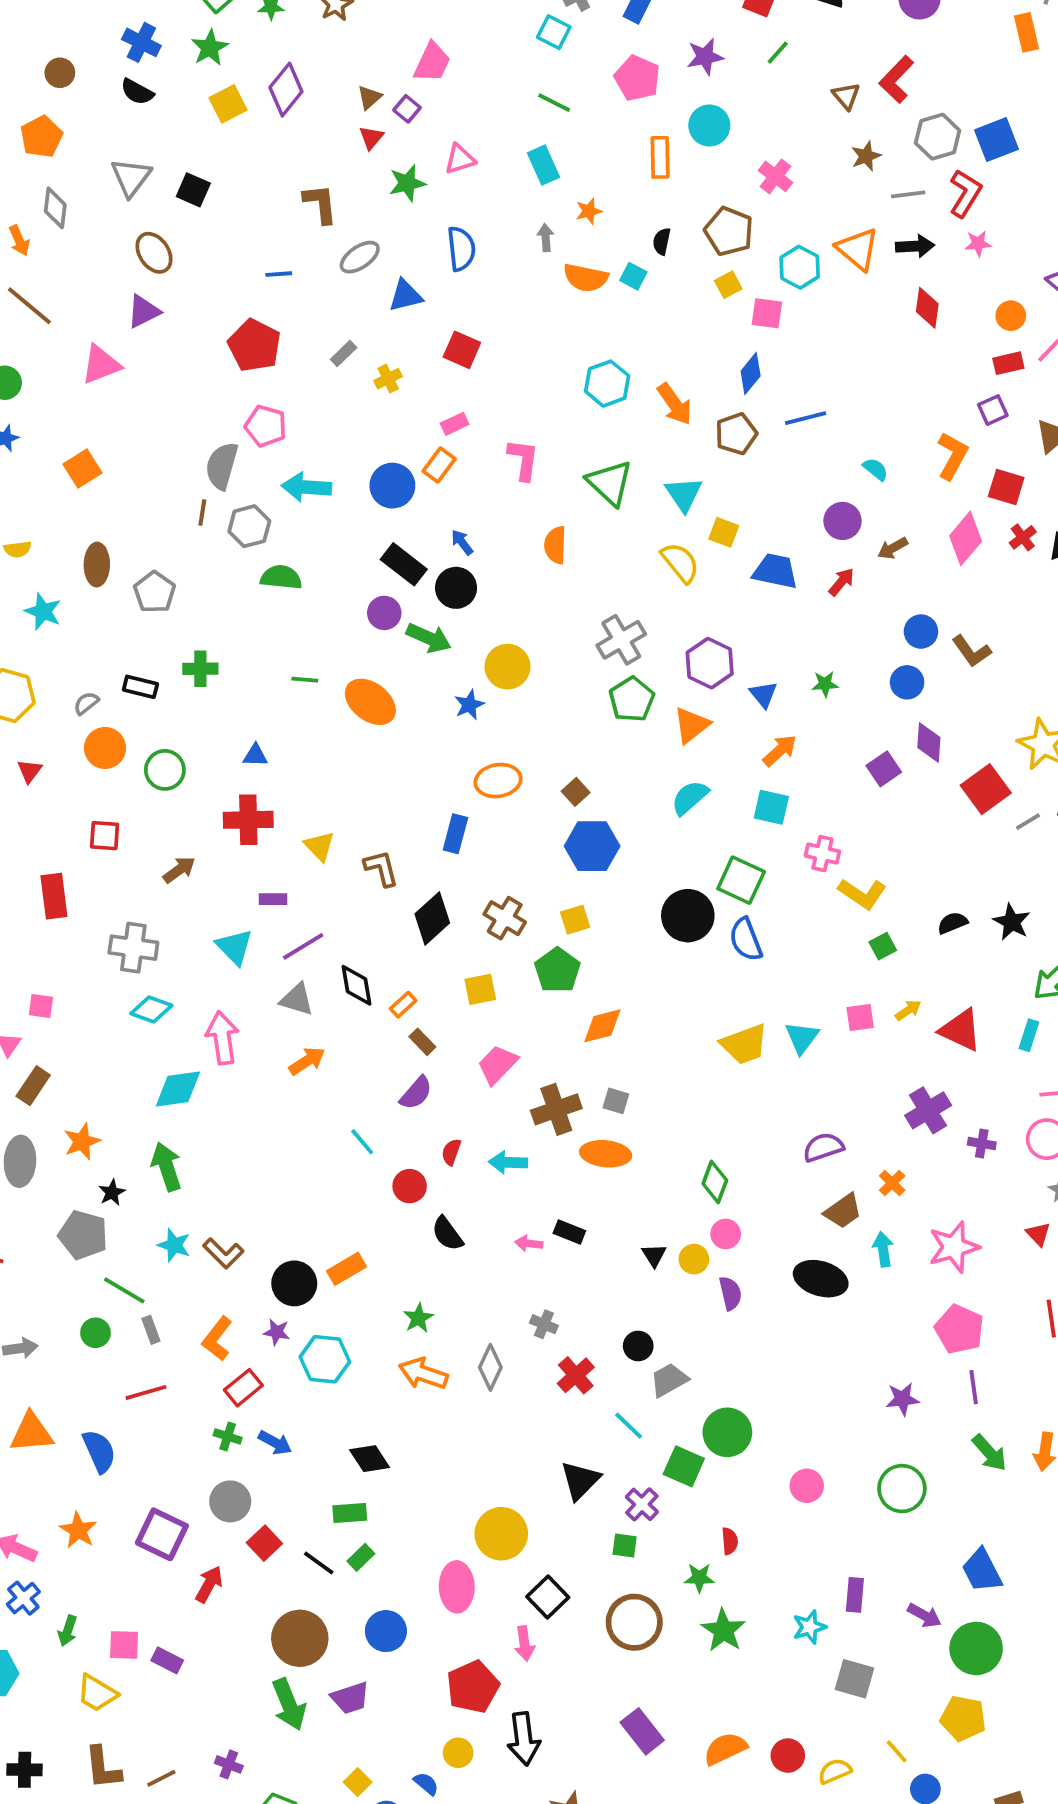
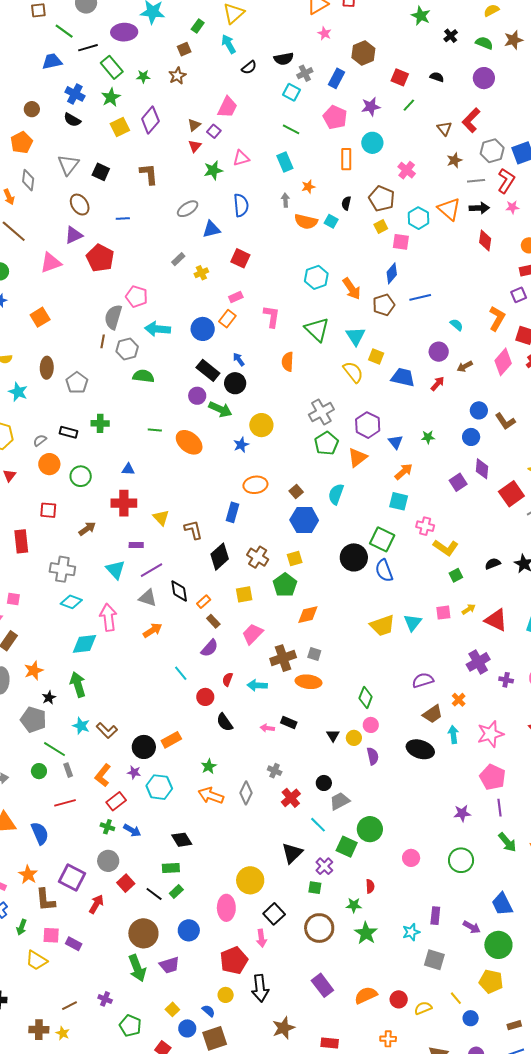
brown L-shape: (320, 204) -> (149, 174), moved
blue line: (279, 274) -> (123, 218), moved
red pentagon: (254, 345) -> (100, 258), moved
cyan semicircle: (690, 798) -> (336, 494), moved, turned -30
brown L-shape: (103, 1768) -> (45, 900), moved

